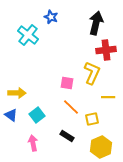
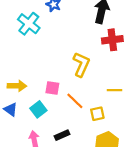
yellow L-shape: (92, 73) -> (81, 64), moved
pink square: (67, 83) -> (52, 88), moved
black rectangle: (67, 136) -> (62, 135), moved, turned -56

